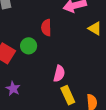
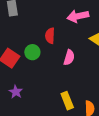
pink semicircle: (59, 74) -> (69, 58), moved

